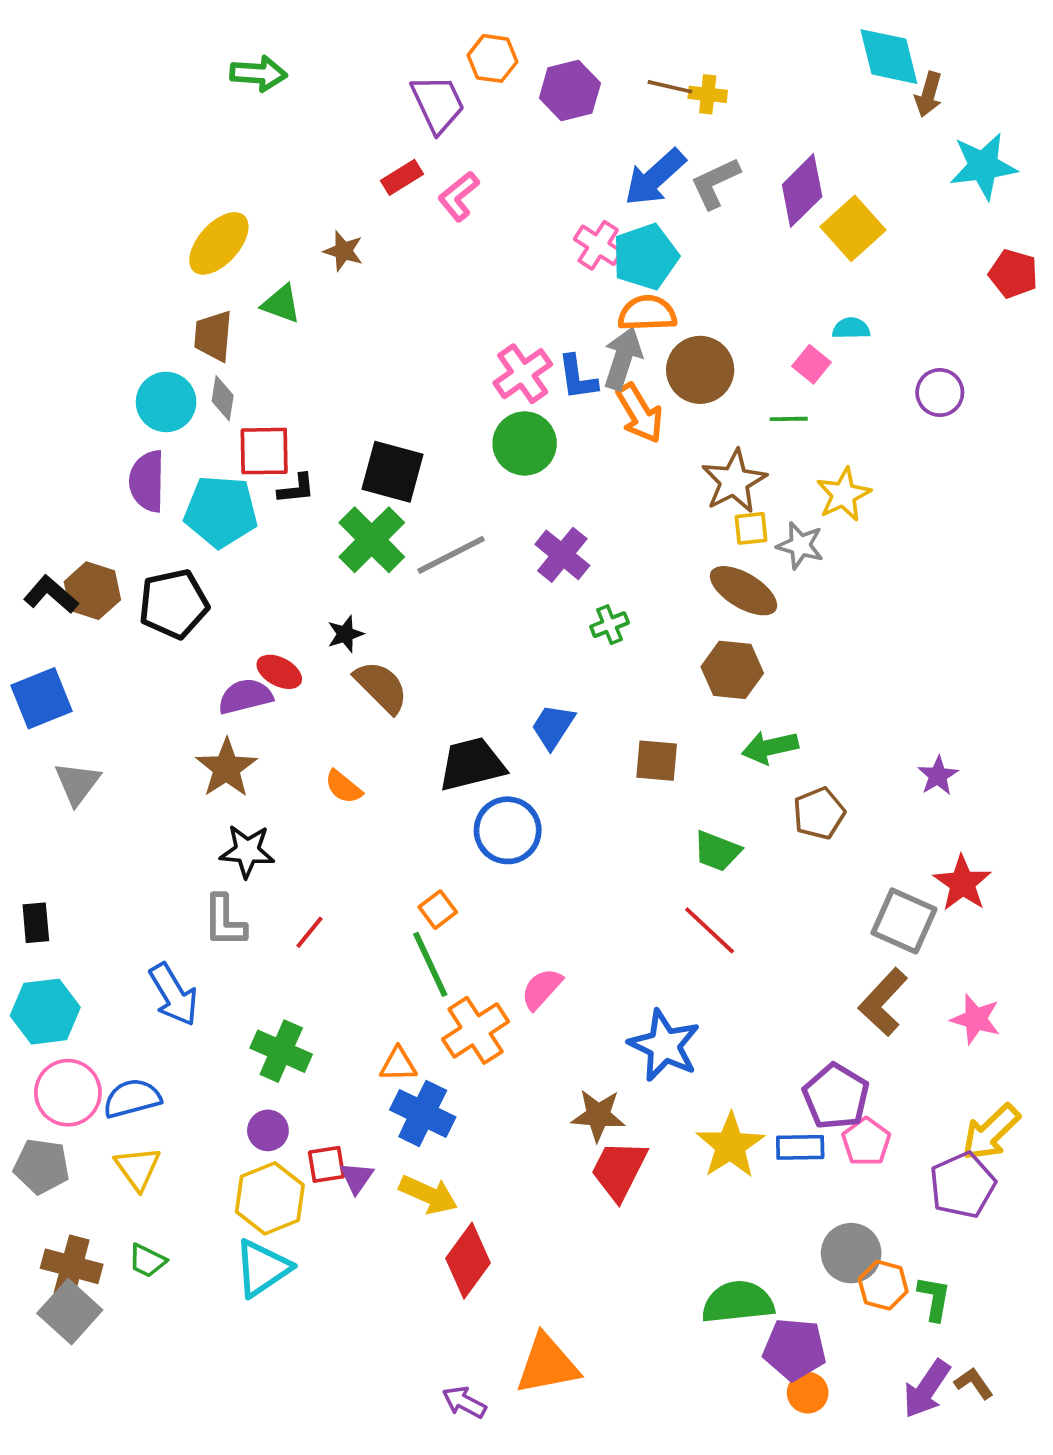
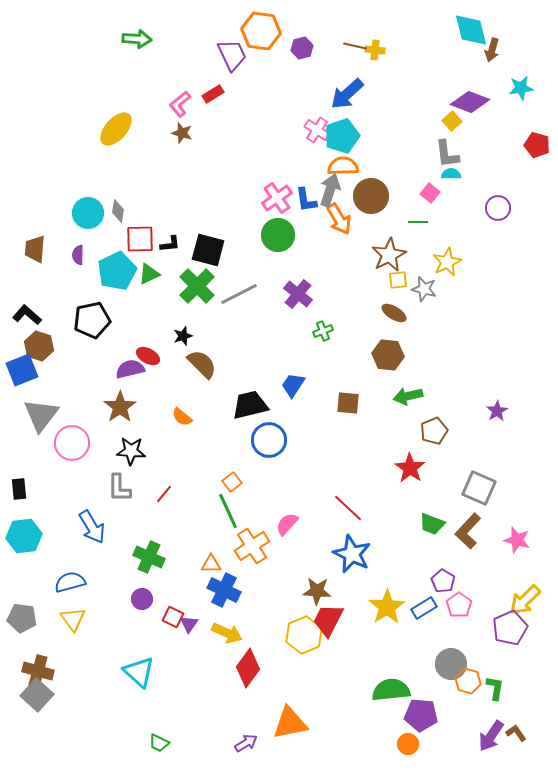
orange hexagon: (493, 58) -> (261, 31), size x1.5
purple hexagon: (570, 91) -> (302, 48), size x0.7
cyan star: (983, 166) -> (521, 88), size x0.7
gray L-shape: (715, 183) -> (447, 154), moved, turned -72
purple diamond: (802, 191) -> (470, 102), moved, turned 66
pink L-shape: (459, 196) -> (180, 104), moved
yellow square: (853, 228) -> (452, 121), size x0.6
green triangle: (281, 304) -> (149, 274), moved, turned -45
brown trapezoid: (213, 336) -> (35, 249), moved
purple semicircle: (147, 481) -> (78, 255), size x0.6
black L-shape: (296, 489) -> (170, 244), moved
cyan pentagon: (221, 511) -> (117, 271), turned -30
brown hexagon: (92, 591) -> (39, 346), moved
brown ellipse: (744, 591) -> (394, 313), size x0.7
gray triangle: (77, 783) -> (41, 415), size x1.4
green trapezoid: (717, 851) -> (432, 524), moved
red star: (962, 883) -> (410, 468), moved
red line: (710, 930) -> (348, 508), moved
pink circle: (68, 1093) -> (72, 443), moved
purple pentagon: (836, 1096) -> (443, 581), size x0.7
blue rectangle: (800, 1147) -> (424, 608), turned -30
red square: (326, 1164) -> (173, 617), turned 35
yellow hexagon: (270, 1198) -> (304, 635), moved
green trapezoid: (147, 1261) -> (159, 743), moved
cyan triangle: (262, 1268) -> (139, 672), turned -44
orange circle: (808, 1393) -> (408, 744), moved
purple arrow: (464, 1402) -> (246, 743), turned 120

